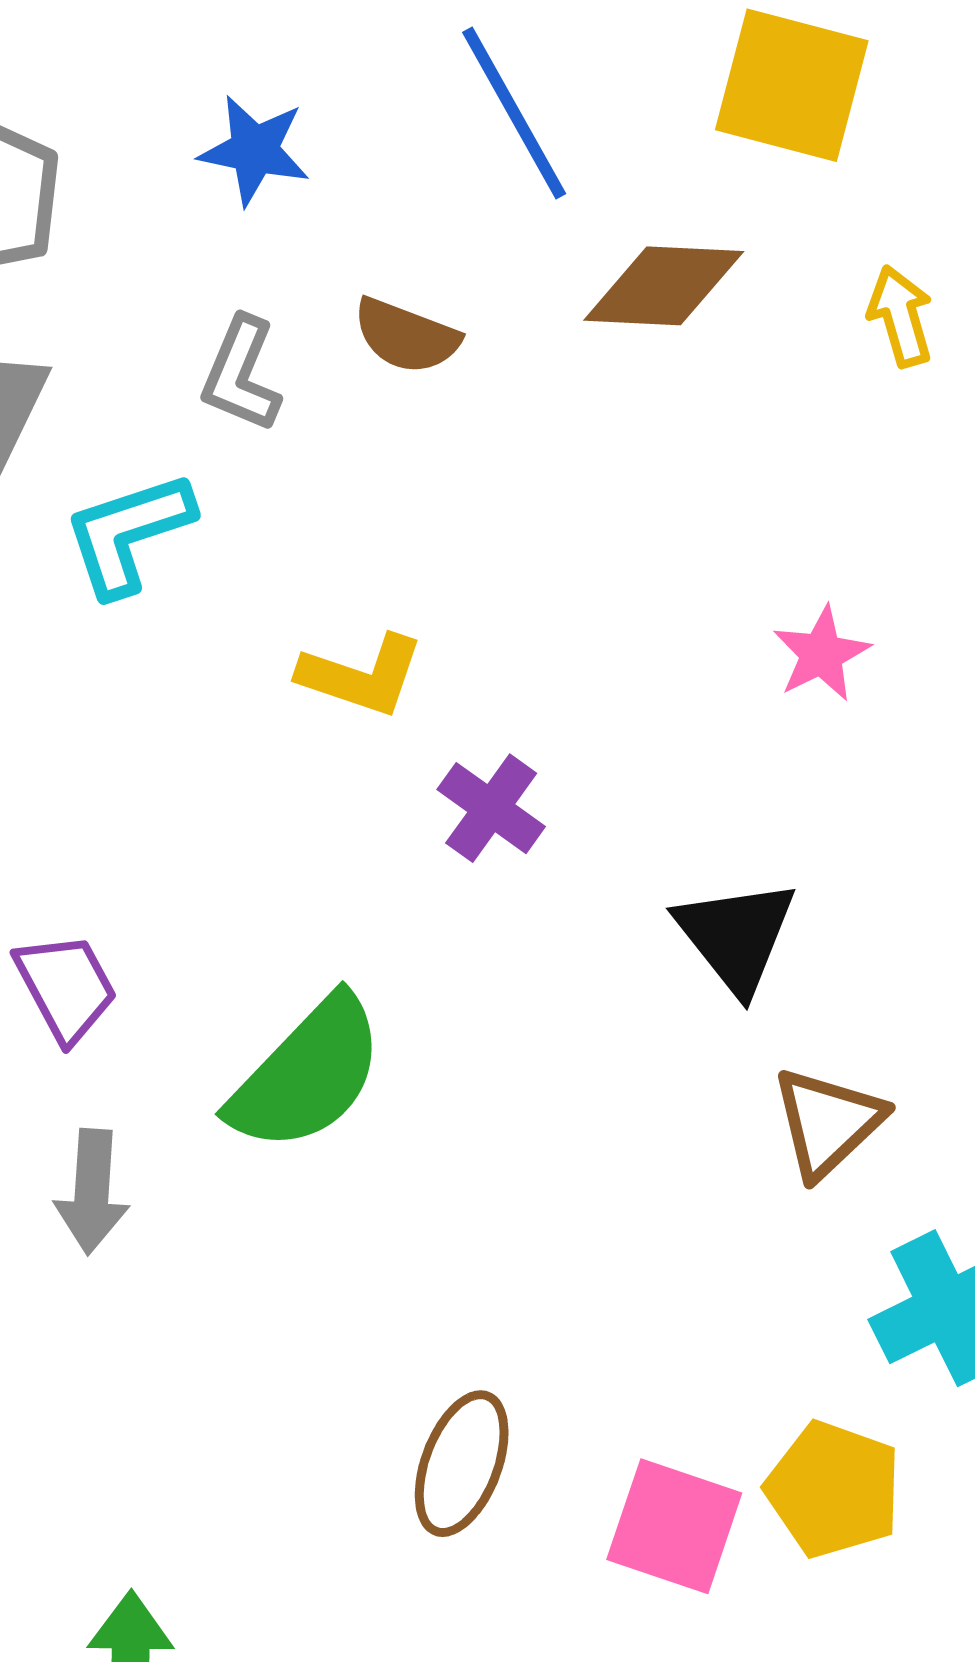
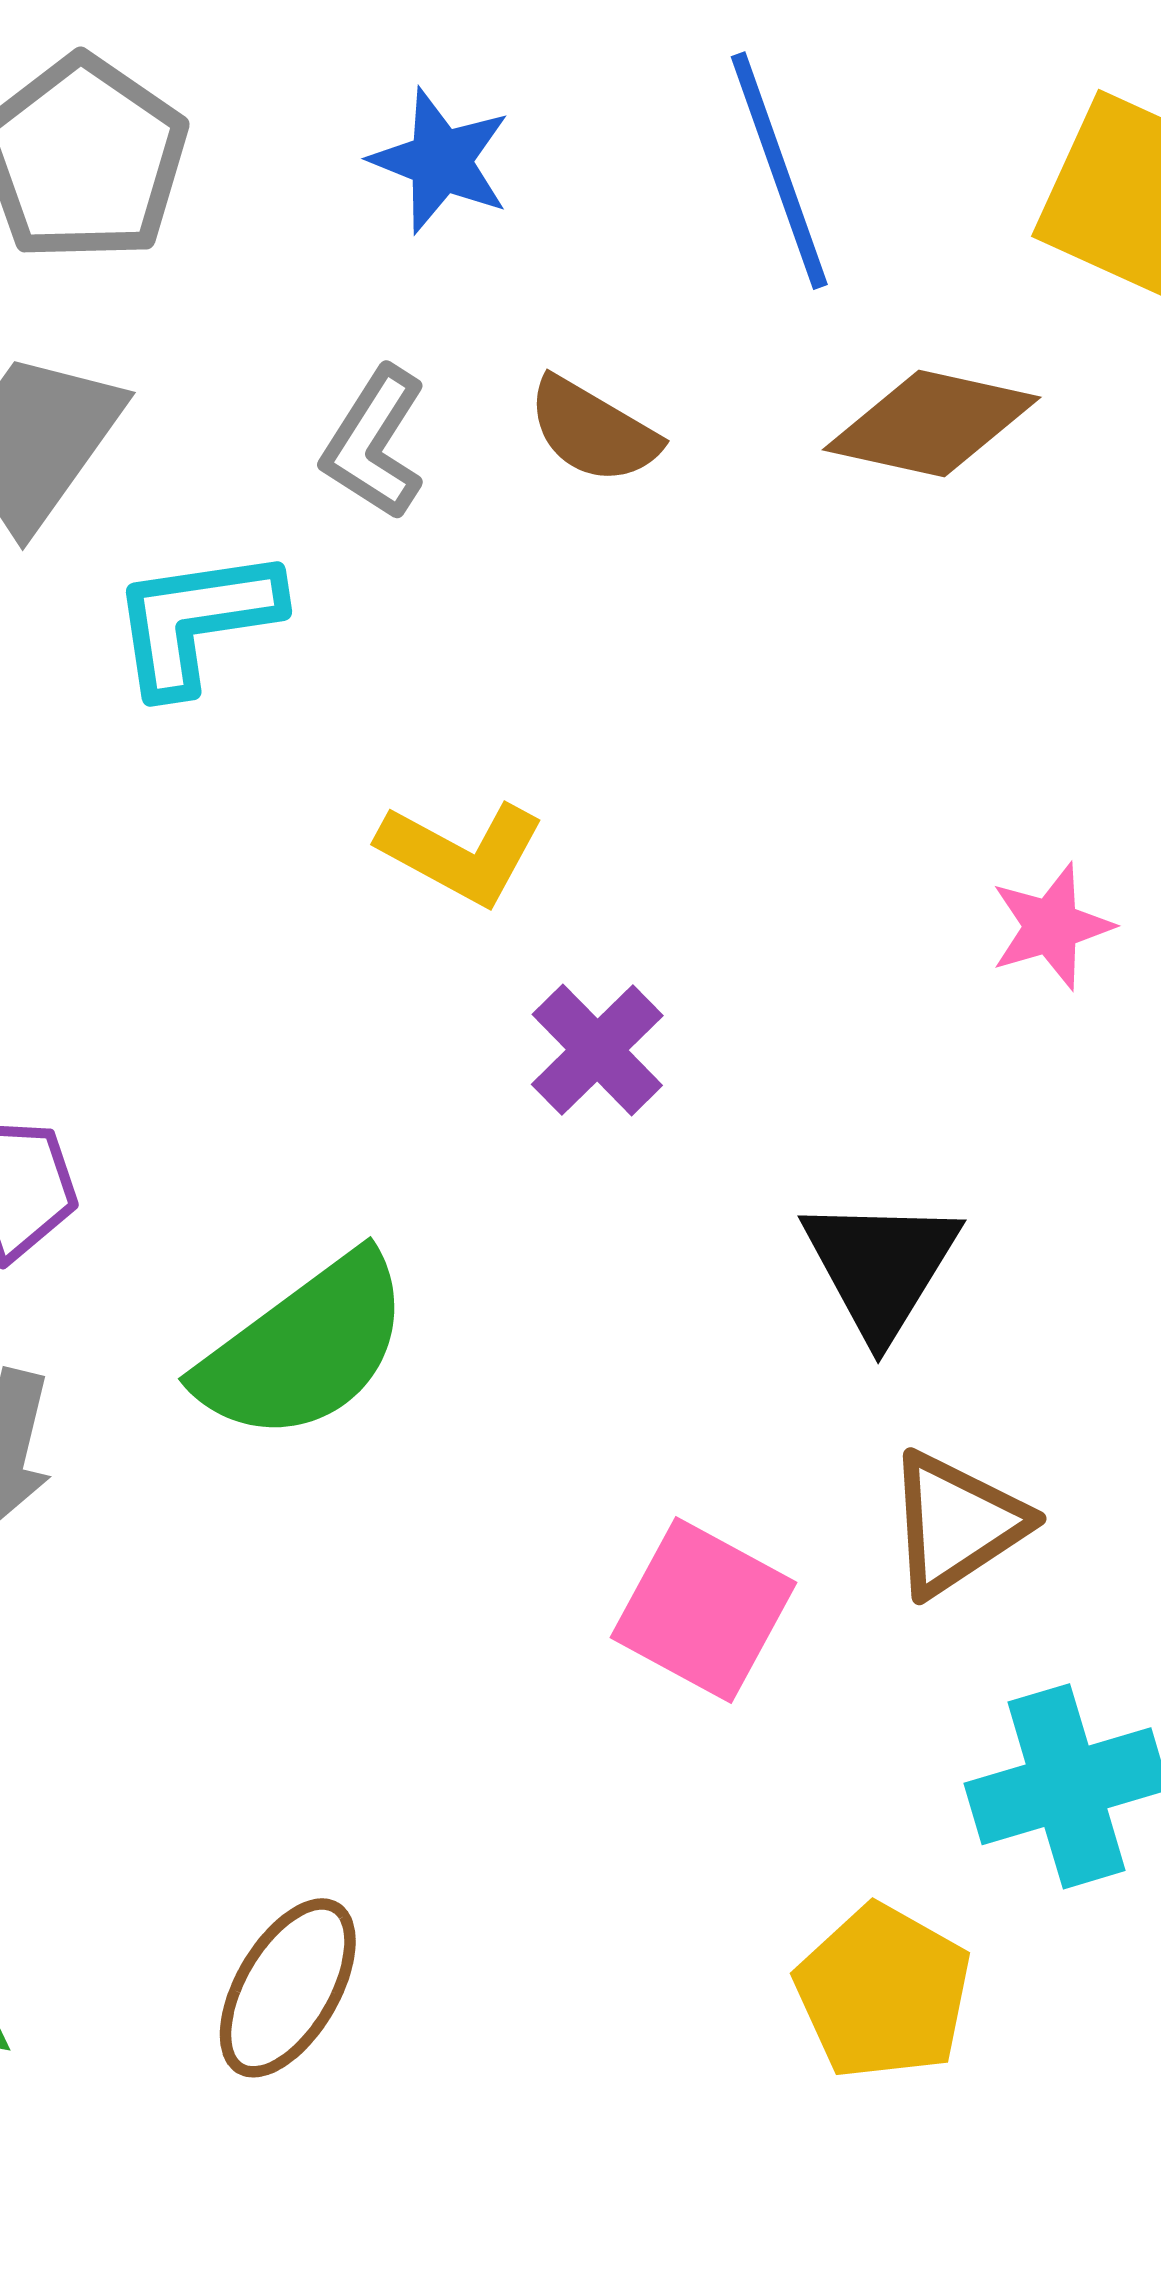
brown ellipse: (462, 1464) -> (288, 1988), moved
pink square: (674, 1526) -> (703, 1610), moved

